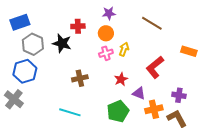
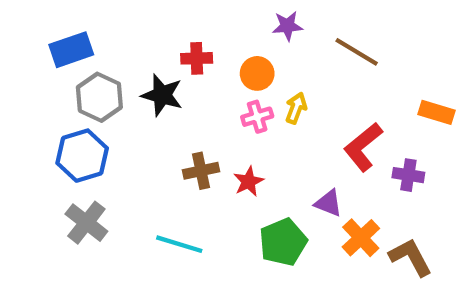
purple star: (109, 13) -> (287, 26), moved
red star: (121, 79) -> (248, 182), moved
purple cross: (179, 95) -> (408, 175), moved
gray cross: (14, 99) -> (86, 223), moved
orange cross: (154, 109) -> (361, 238), turned -30

